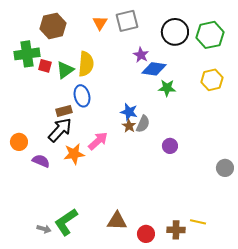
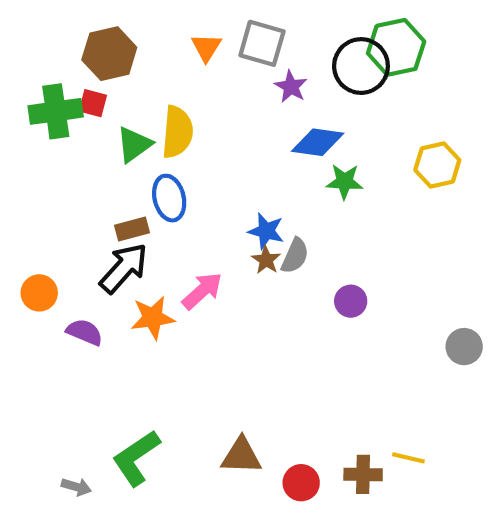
gray square: (127, 21) -> (262, 43), turned 30
green hexagon: (210, 35) -> (396, 47), moved
purple star: (141, 55) -> (291, 87), moved
red square: (45, 66) -> (93, 103), moved
gray arrow: (44, 229) -> (76, 487), moved

